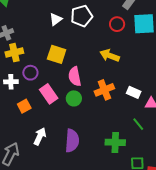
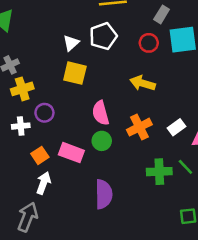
yellow square: (57, 54) -> (75, 73), moved
white rectangle: (134, 92) -> (176, 127), turned -56
pink rectangle: (49, 94) -> (71, 153), moved, turned -30
white arrow: (40, 136) -> (43, 183), moved
green cross: (115, 142) -> (159, 172), moved

